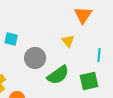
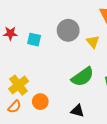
gray circle: (35, 58) -> (68, 30), moved

